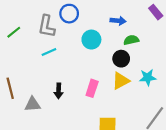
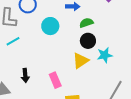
black circle: (121, 59) -> (88, 41), moved
pink rectangle: (92, 88) -> (55, 80), moved, turned -35

